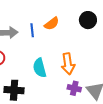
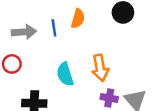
orange semicircle: (52, 24) -> (78, 19), turned -35

